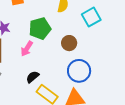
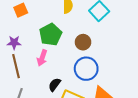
blue circle: (79, 71) -> (86, 69), moved

